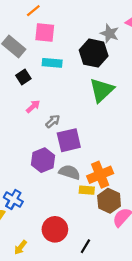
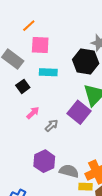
purple square: (69, 140) -> (79, 112), moved, turned -35

